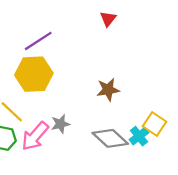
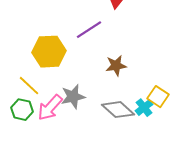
purple line: (38, 41) -> (89, 30), moved
gray star: (60, 124) -> (73, 97), size x1.4

